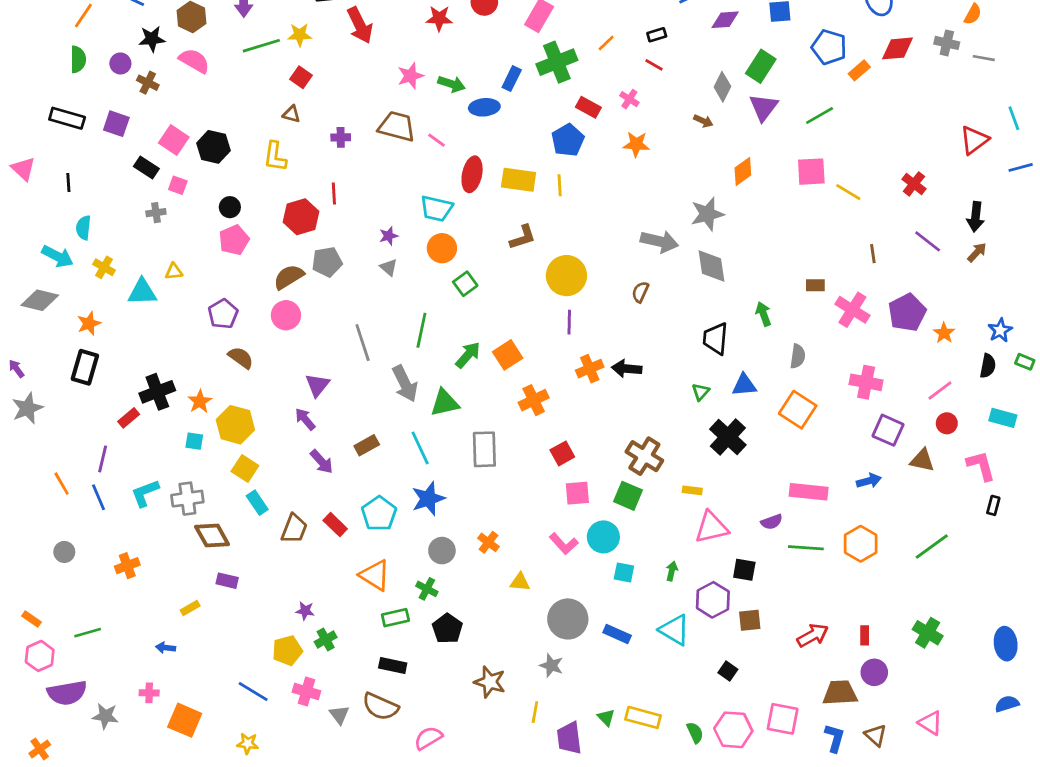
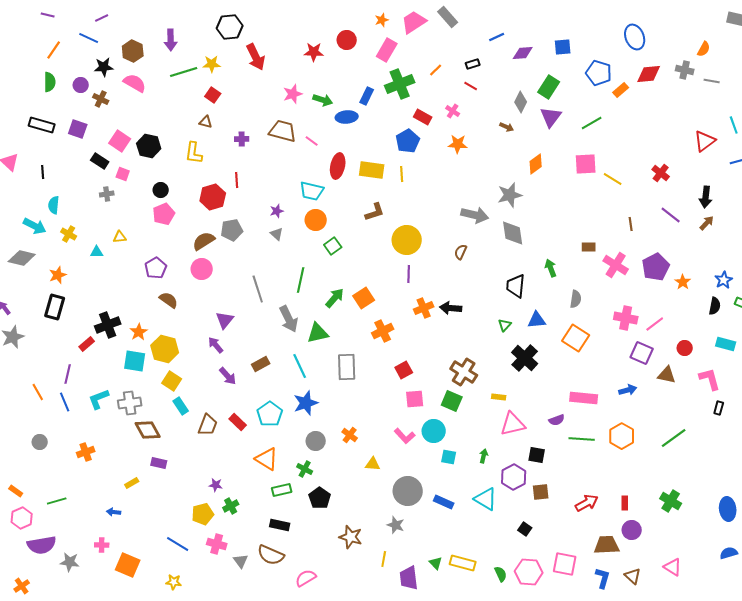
cyan triangle: (142, 292) -> (97, 252), size x0.6
pink line: (940, 390) -> (655, 324), moved
cyan square: (194, 441) -> (135, 361), size x1.6

